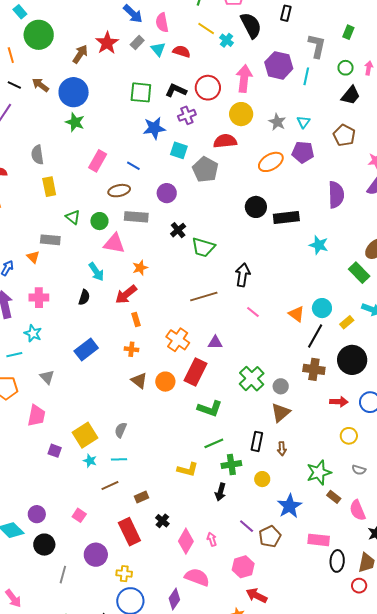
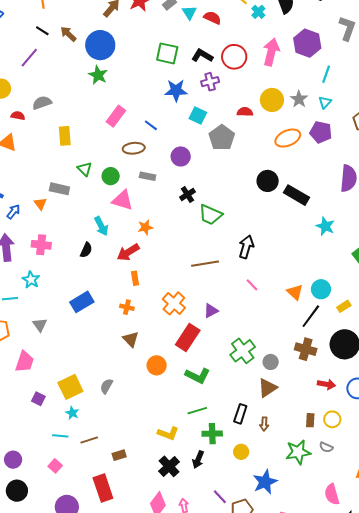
cyan line: (306, 76) -> (326, 74), moved
yellow circle: (241, 114) -> (272, 100), moved
red semicircle: (225, 141) -> (245, 112), size x0.7
gray semicircle: (37, 155) -> (42, 103), moved, turned 72
gray rectangle: (136, 217) -> (148, 176), size x0.7
black rectangle: (286, 218) -> (296, 195), turned 30
purple triangle: (215, 343) -> (211, 311), turned -35
orange circle: (165, 382) -> (157, 365), moved
cyan line: (119, 459) -> (60, 436), moved
gray semicircle: (359, 470) -> (326, 447), moved
brown rectangle: (334, 497) -> (310, 420), moved, turned 48
black cross: (162, 521) -> (169, 466), moved, size x1.5

